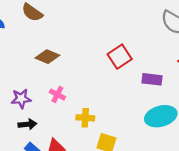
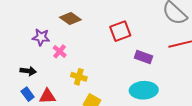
brown diamond: (47, 57) -> (70, 18), moved
purple star: (21, 99) -> (41, 37), moved

